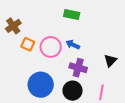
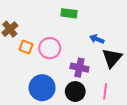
blue arrow: (73, 45) -> (97, 39), moved
black triangle: (110, 61) -> (112, 58), size x1.5

